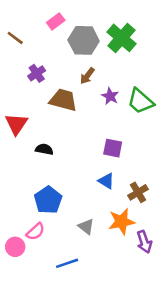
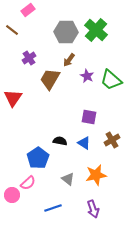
pink rectangle: (56, 21) -> (28, 10), moved
brown trapezoid: (63, 100) -> (50, 79), turned -75
black semicircle: (44, 149) -> (60, 141), moved
brown cross: (138, 192) -> (112, 140), moved
purple arrow: (144, 242) -> (93, 209), moved

